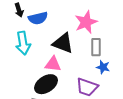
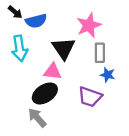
black arrow: (19, 10) -> (15, 12), turned -32
black triangle: (63, 43) -> (64, 48), turned 35

